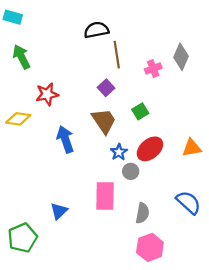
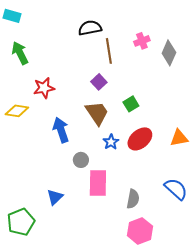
pink cross: (153, 69) -> (142, 41), moved
gray circle: (131, 171) -> (81, 160), moved

